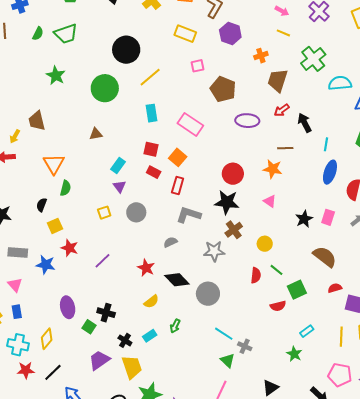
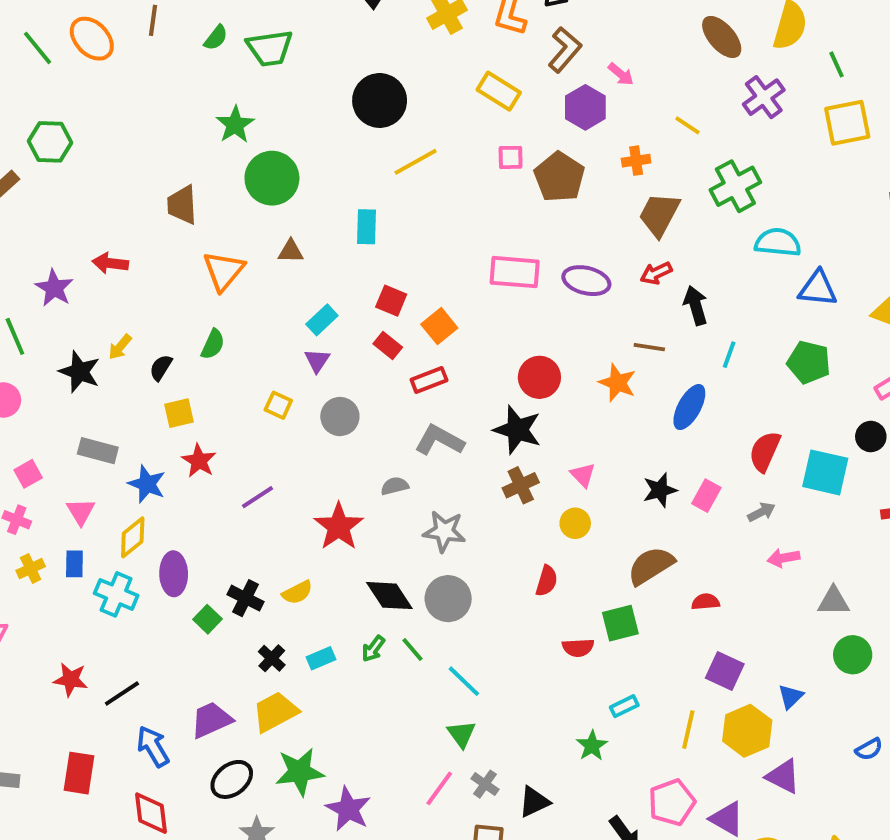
pink arrow: (282, 11) -> (621, 74), moved
green circle: (105, 88) -> (272, 178), moved
brown pentagon: (223, 89) -> (559, 177), moved
cyan rectangle: (152, 113) -> (366, 227), moved
pink rectangle: (190, 124) -> (515, 272), moved, turned -40
yellow arrow: (15, 136) -> (120, 347), moved
orange triangle: (54, 164) -> (224, 271), moved
blue ellipse: (330, 172) -> (689, 407), moved
red rectangle: (178, 185) -> (429, 380), turned 42
pink triangle: (270, 201) -> (583, 475), moved
yellow square: (104, 213) -> (278, 405), turned 32
gray star: (214, 251) -> (444, 531), moved
brown semicircle: (325, 257) -> (651, 566), moved, turned -80
red star: (146, 268) -> (339, 527), size x1.4
green line: (277, 270) -> (413, 649), moved
black diamond: (177, 280) -> (389, 596), moved
red semicircle: (335, 288) -> (705, 602), moved
yellow semicircle: (151, 302) -> (297, 592), moved
yellow diamond: (47, 339) -> (133, 537), moved
cyan cross: (18, 345) -> (116, 594), moved
gray cross: (245, 346) -> (485, 784), moved
purple trapezoid: (99, 360) -> (211, 720), moved
yellow trapezoid: (132, 367) -> (275, 712), turned -110
pink pentagon: (340, 375) -> (672, 802), turned 30

